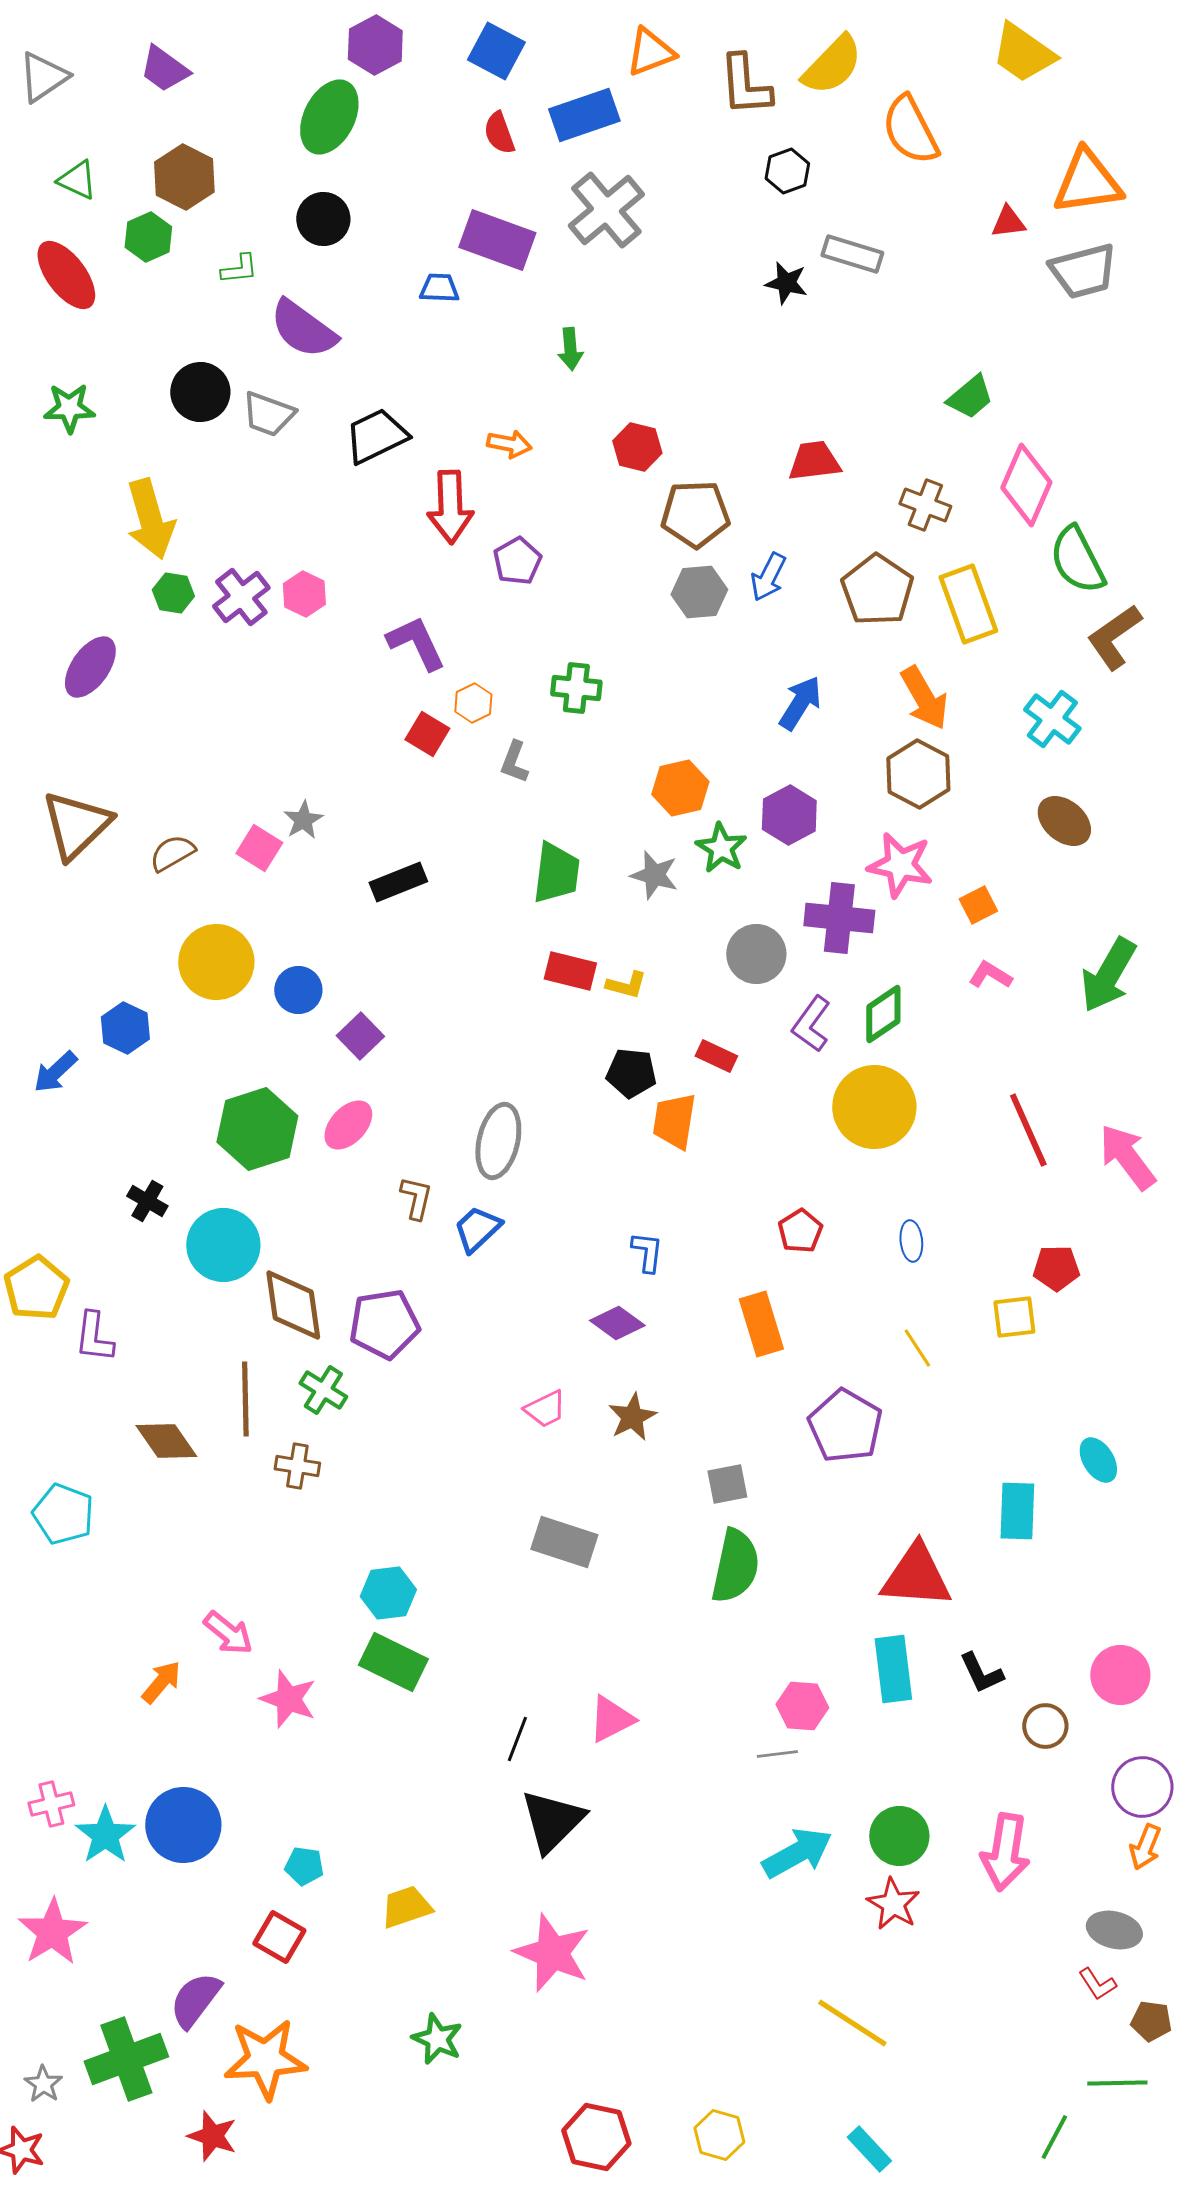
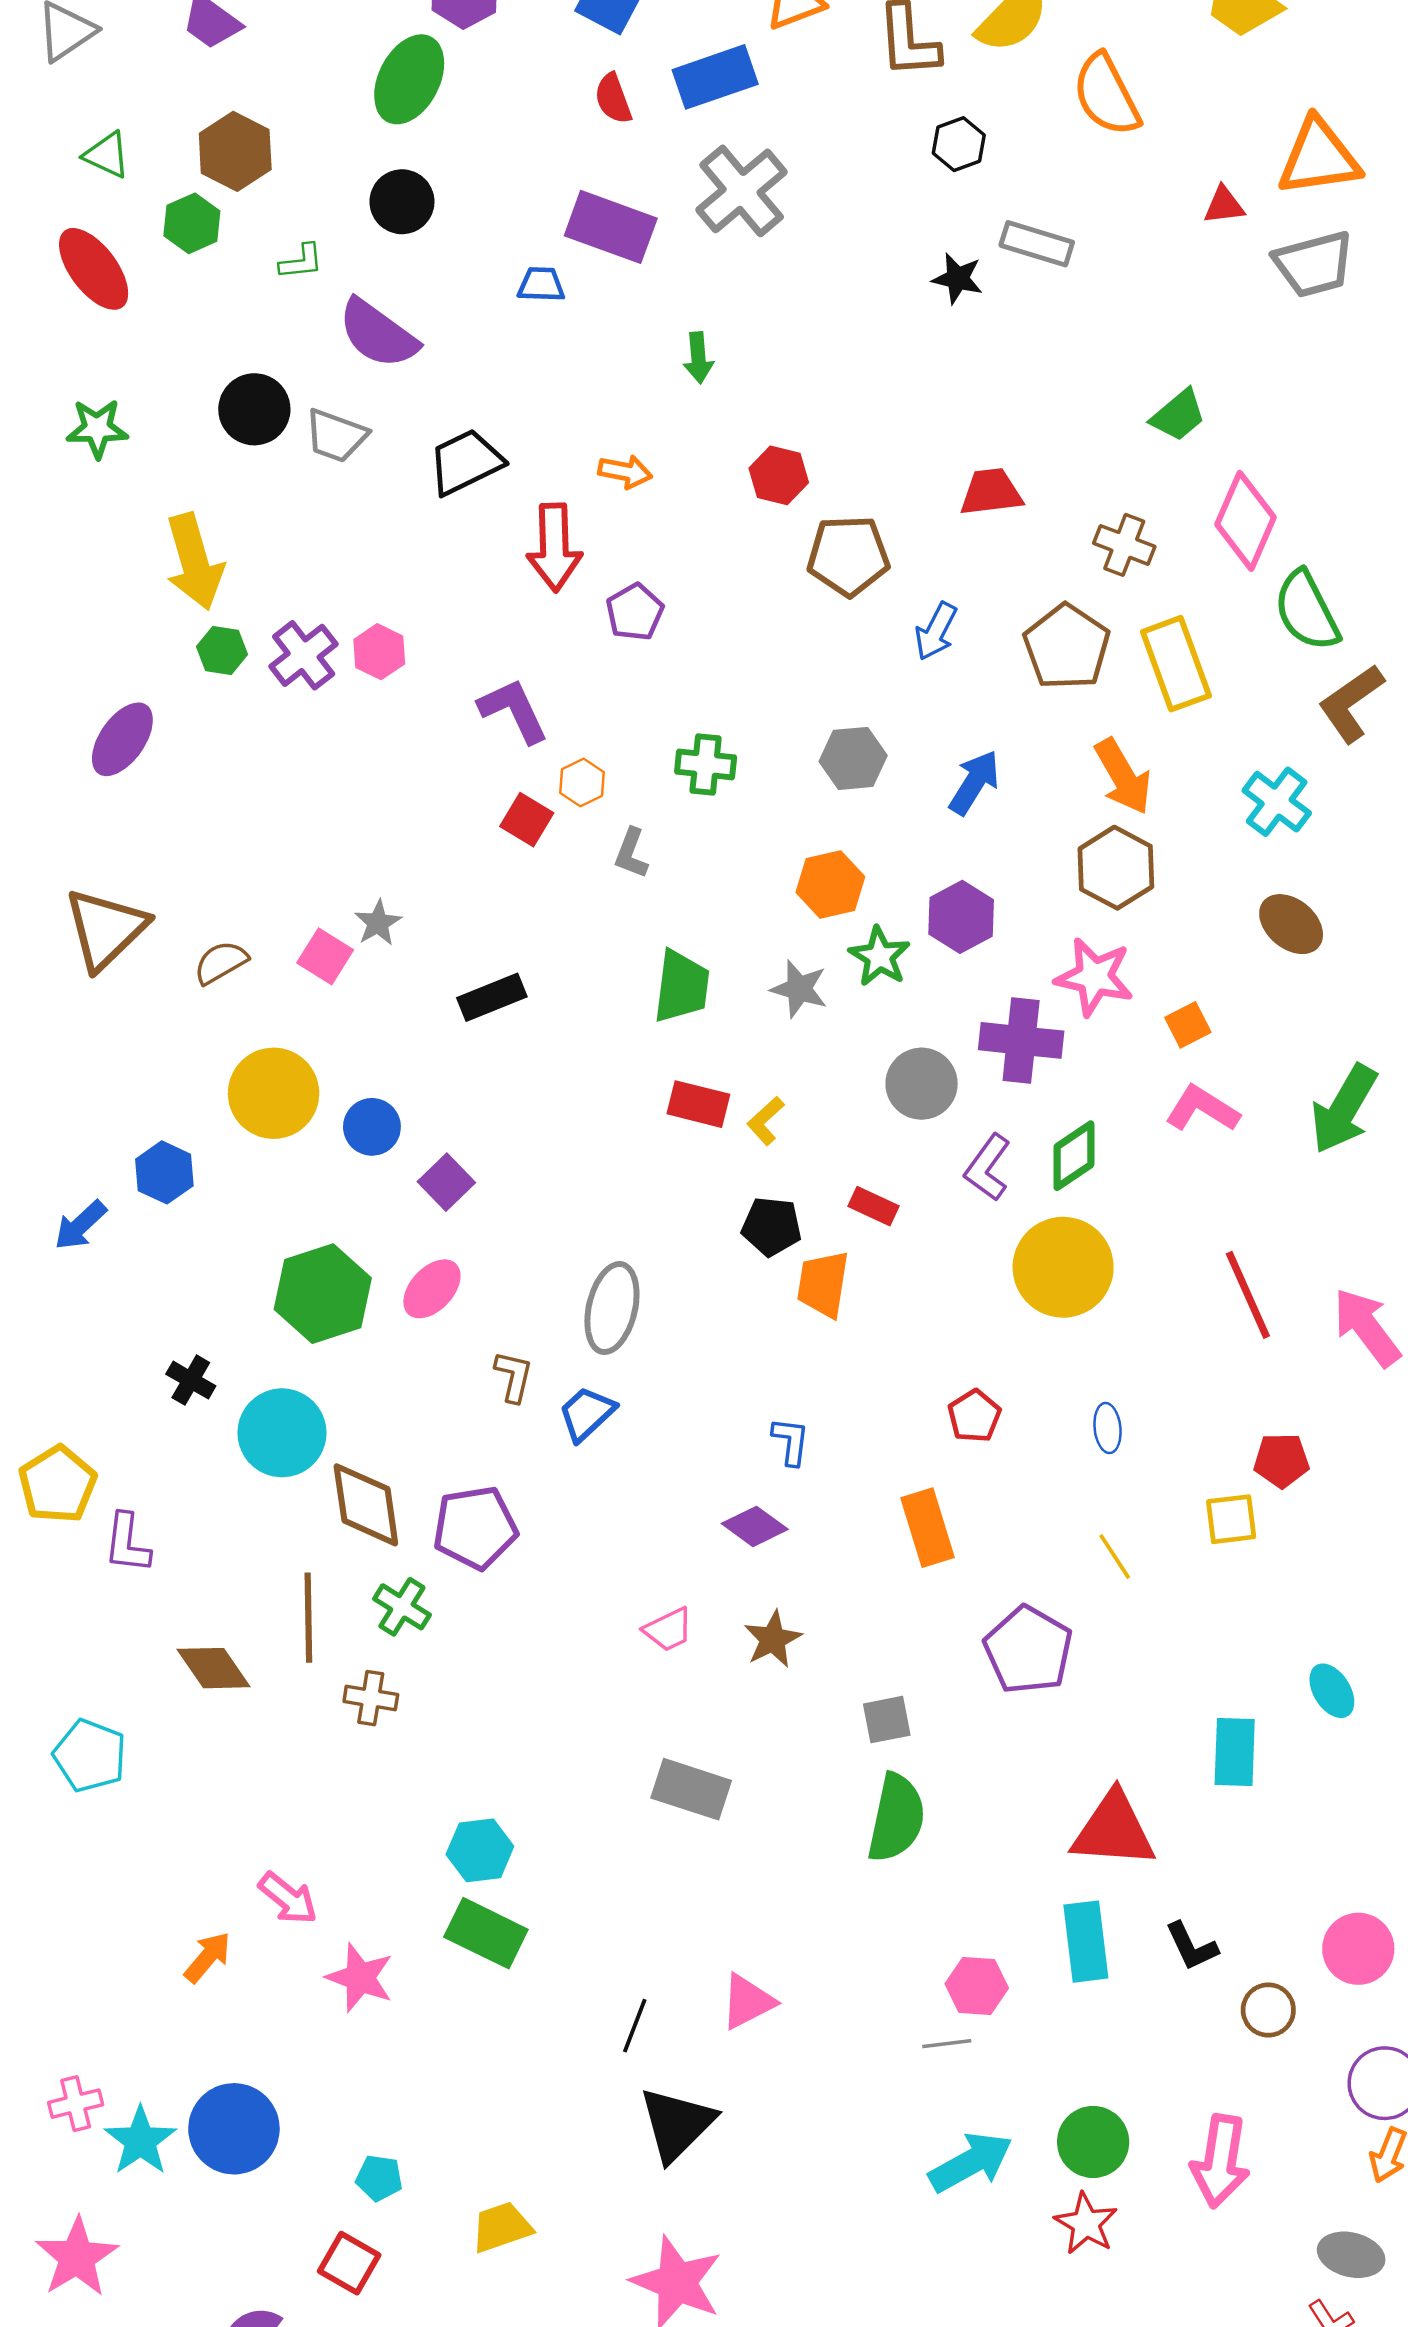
gray hexagon: (699, 592) -> (853, 758), moved
pink L-shape: (990, 975) -> (1202, 1109), size x1.4
yellow L-shape: (626, 985) -> (766, 1121), turned 123

